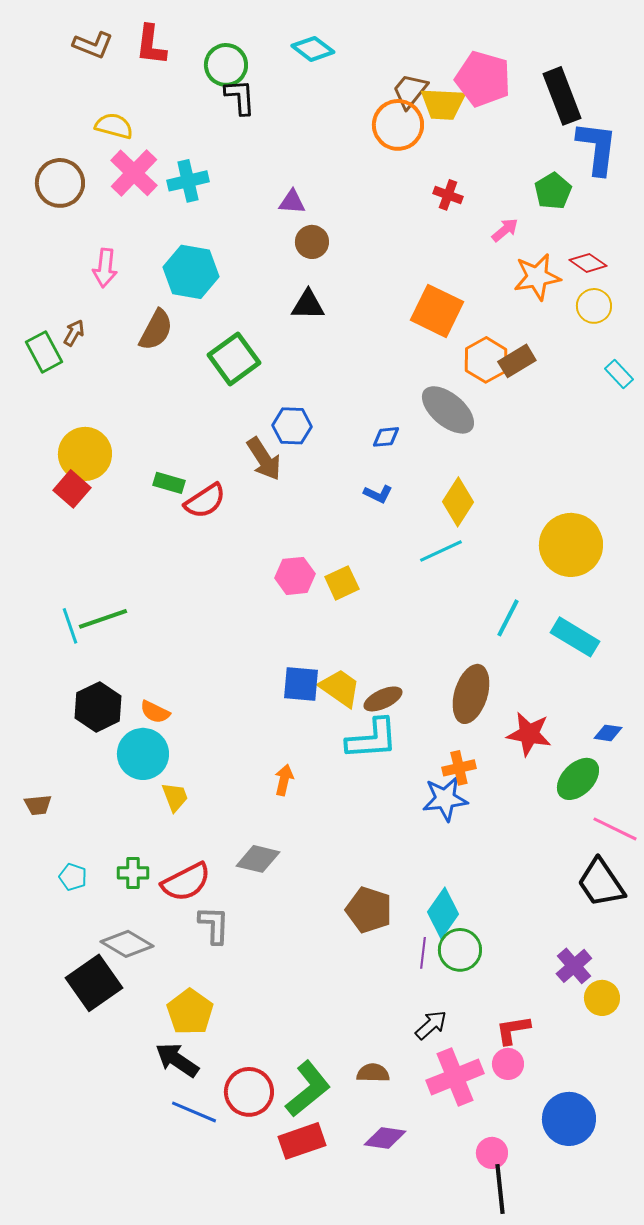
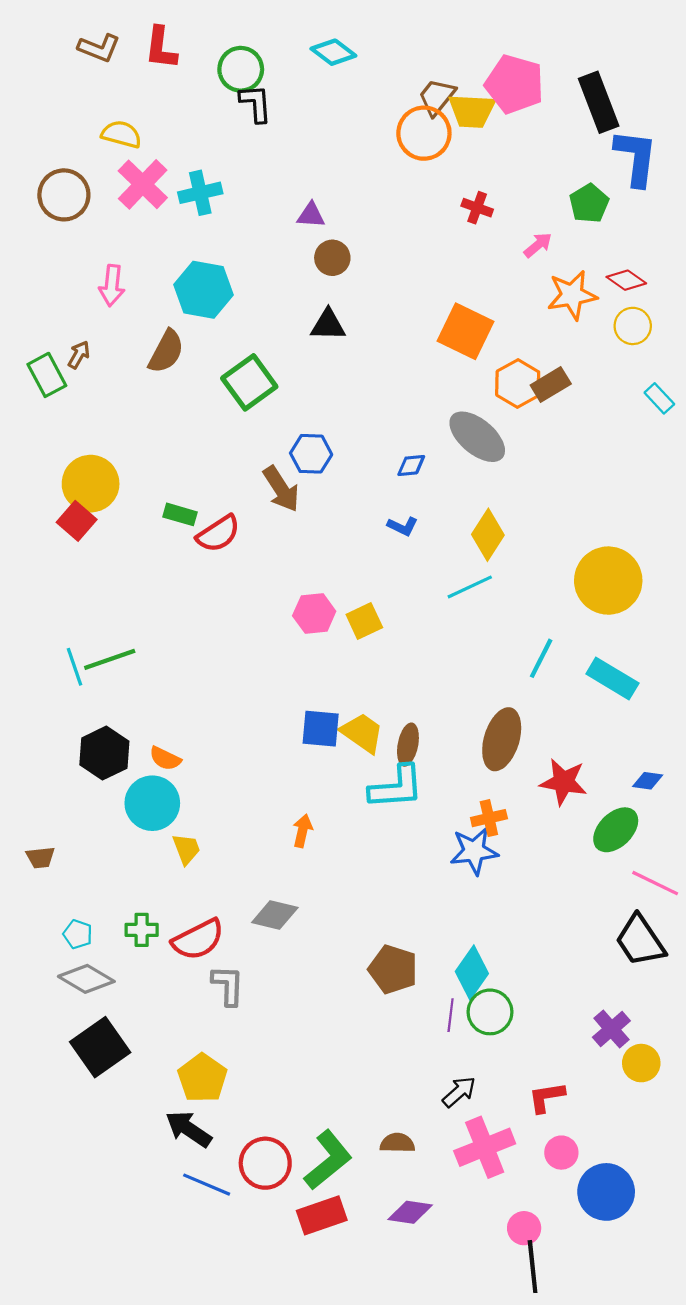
brown ellipse: (383, 699) -> (408, 745), turned -54
gray diamond: (127, 944) -> (86, 979), moved
pink circle: (508, 1064) -> (561, 1153), moved

